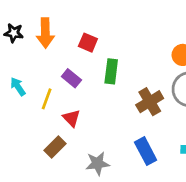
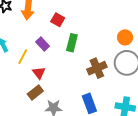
brown rectangle: (55, 147) -> (35, 92), moved

